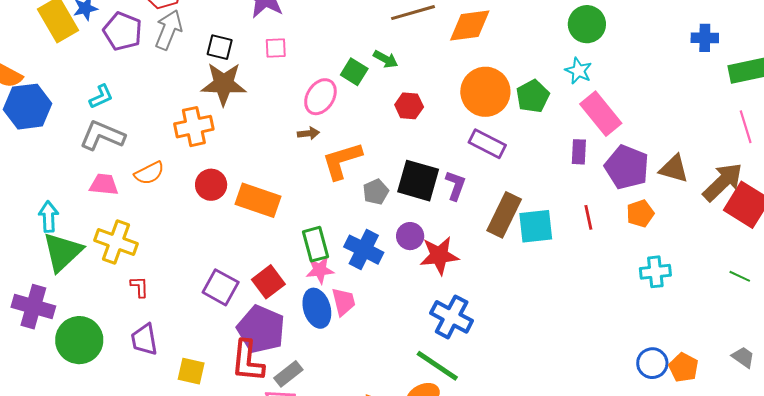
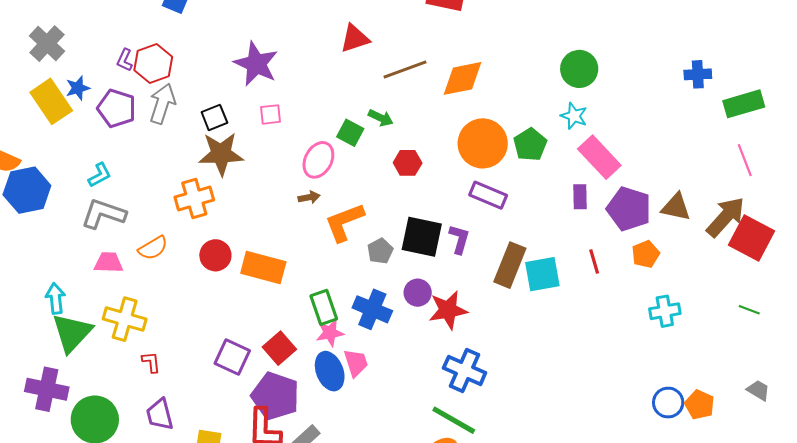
black square: (220, 47) -> (214, 117), turned -32

